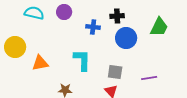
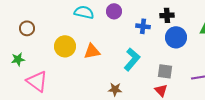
cyan L-shape: (82, 60) -> (132, 59), turned 40
orange triangle: (40, 63) -> (92, 51), moved

